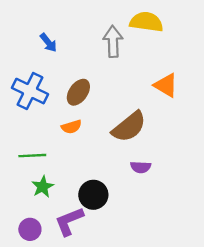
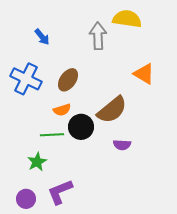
green line: (32, 156) -> (52, 135), moved
black circle: (93, 195) -> (81, 127), moved

